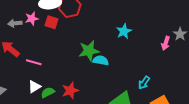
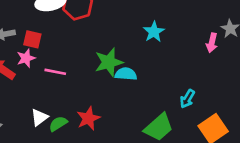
pink star: (32, 19) -> (26, 58), moved
red square: (51, 22) -> (32, 39), moved
pink line: (34, 62) -> (55, 72), moved

